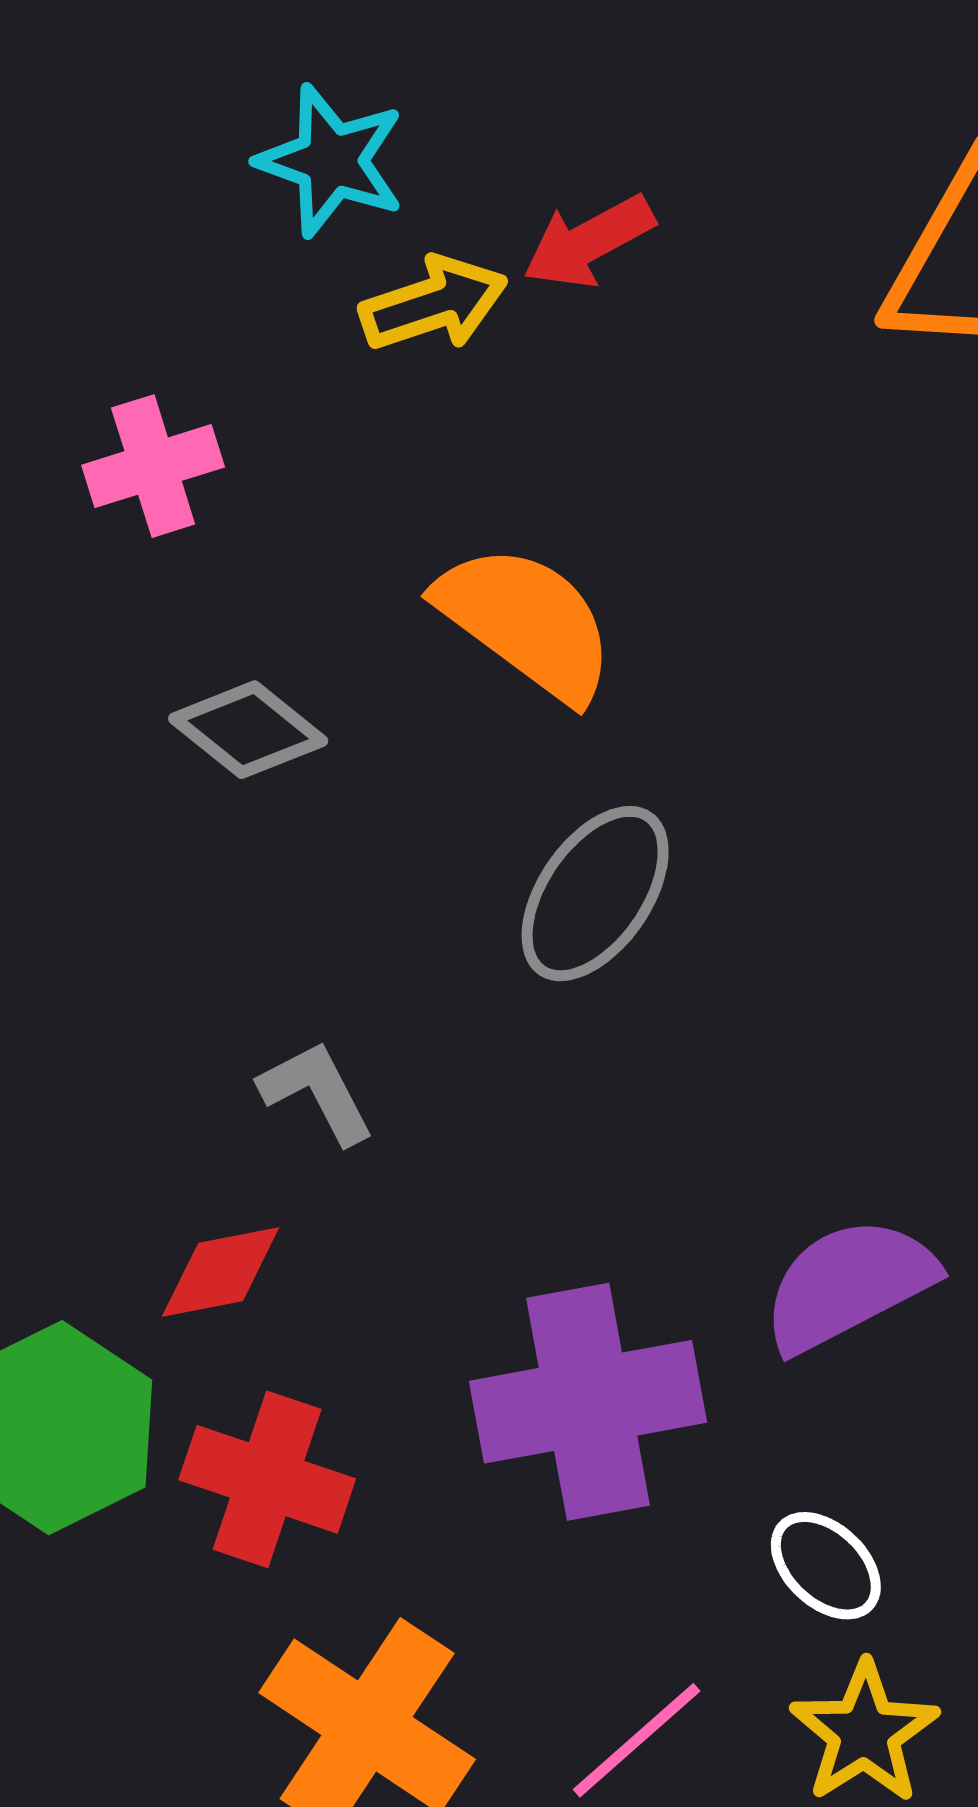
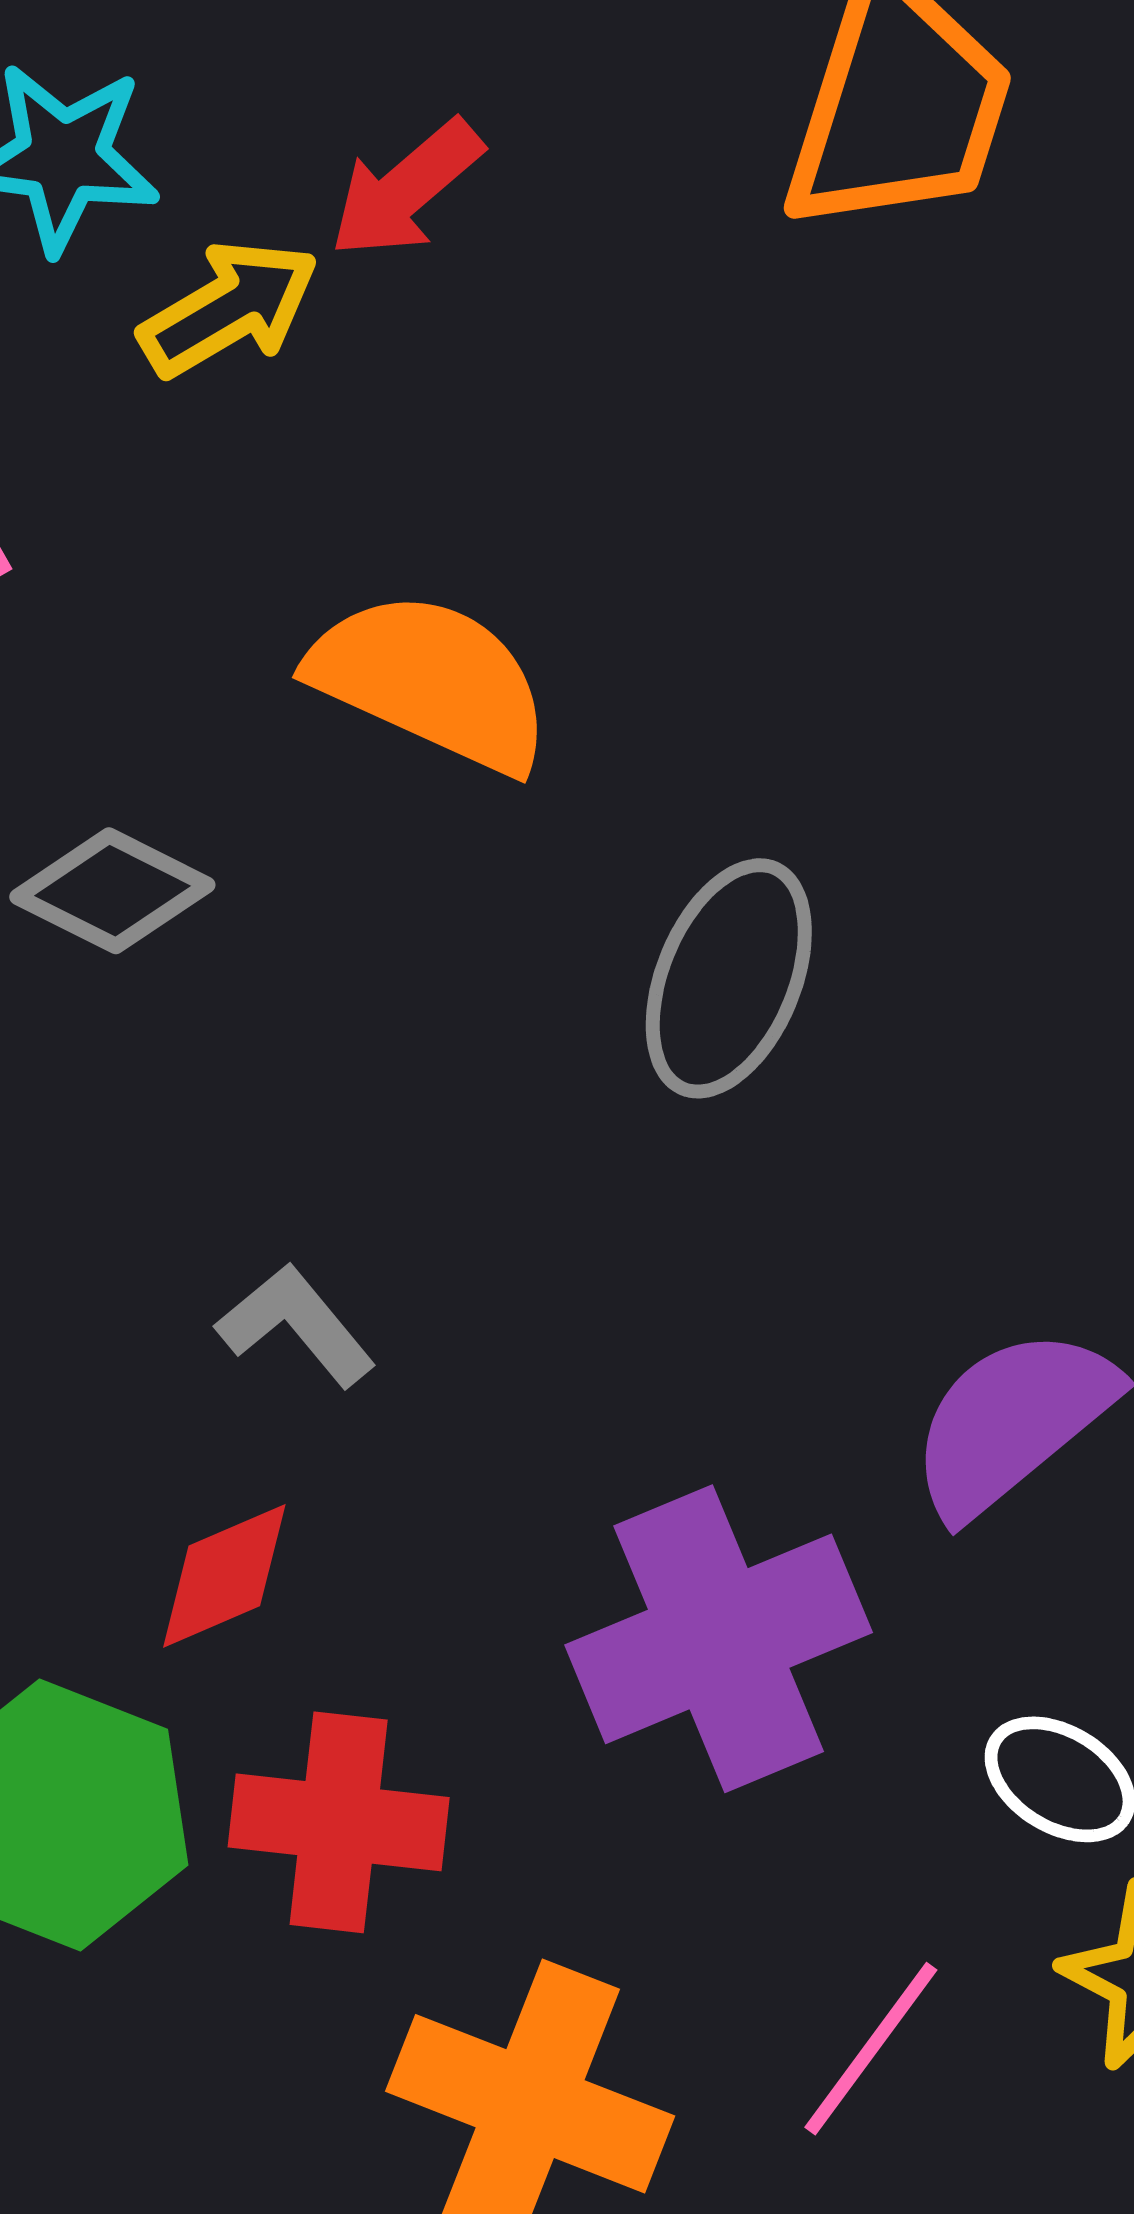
gray ellipse: (595, 894) -> (729, 978), moved

